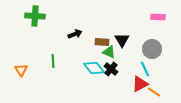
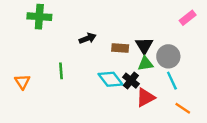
pink rectangle: (158, 17) -> (188, 18), turned -40
gray circle: (152, 49) -> (168, 56), moved
green triangle: (109, 52) -> (145, 64), moved, turned -32
red triangle: (140, 84) -> (145, 97), moved

